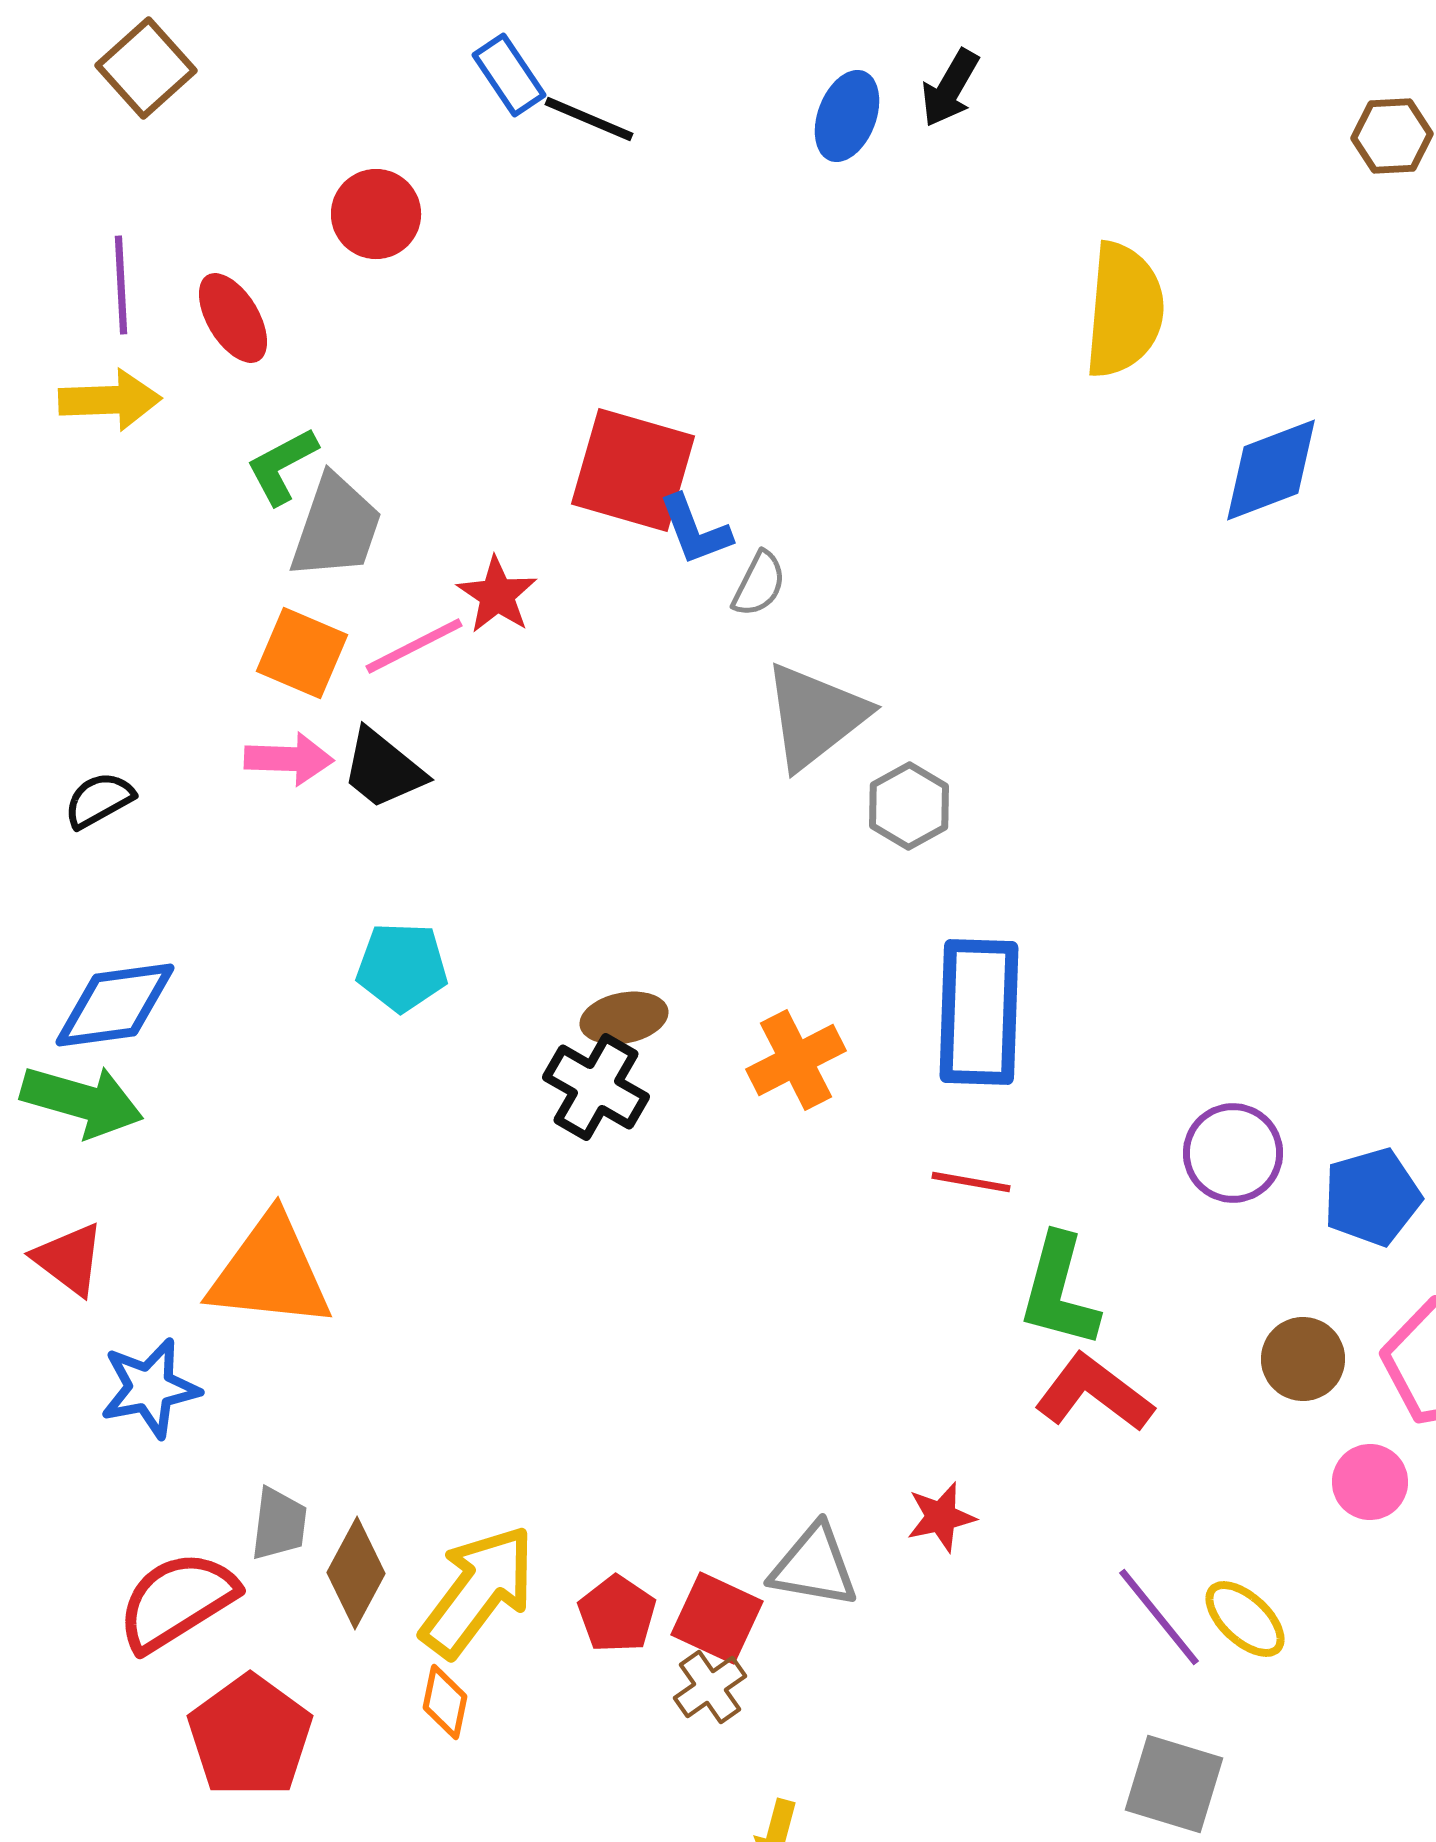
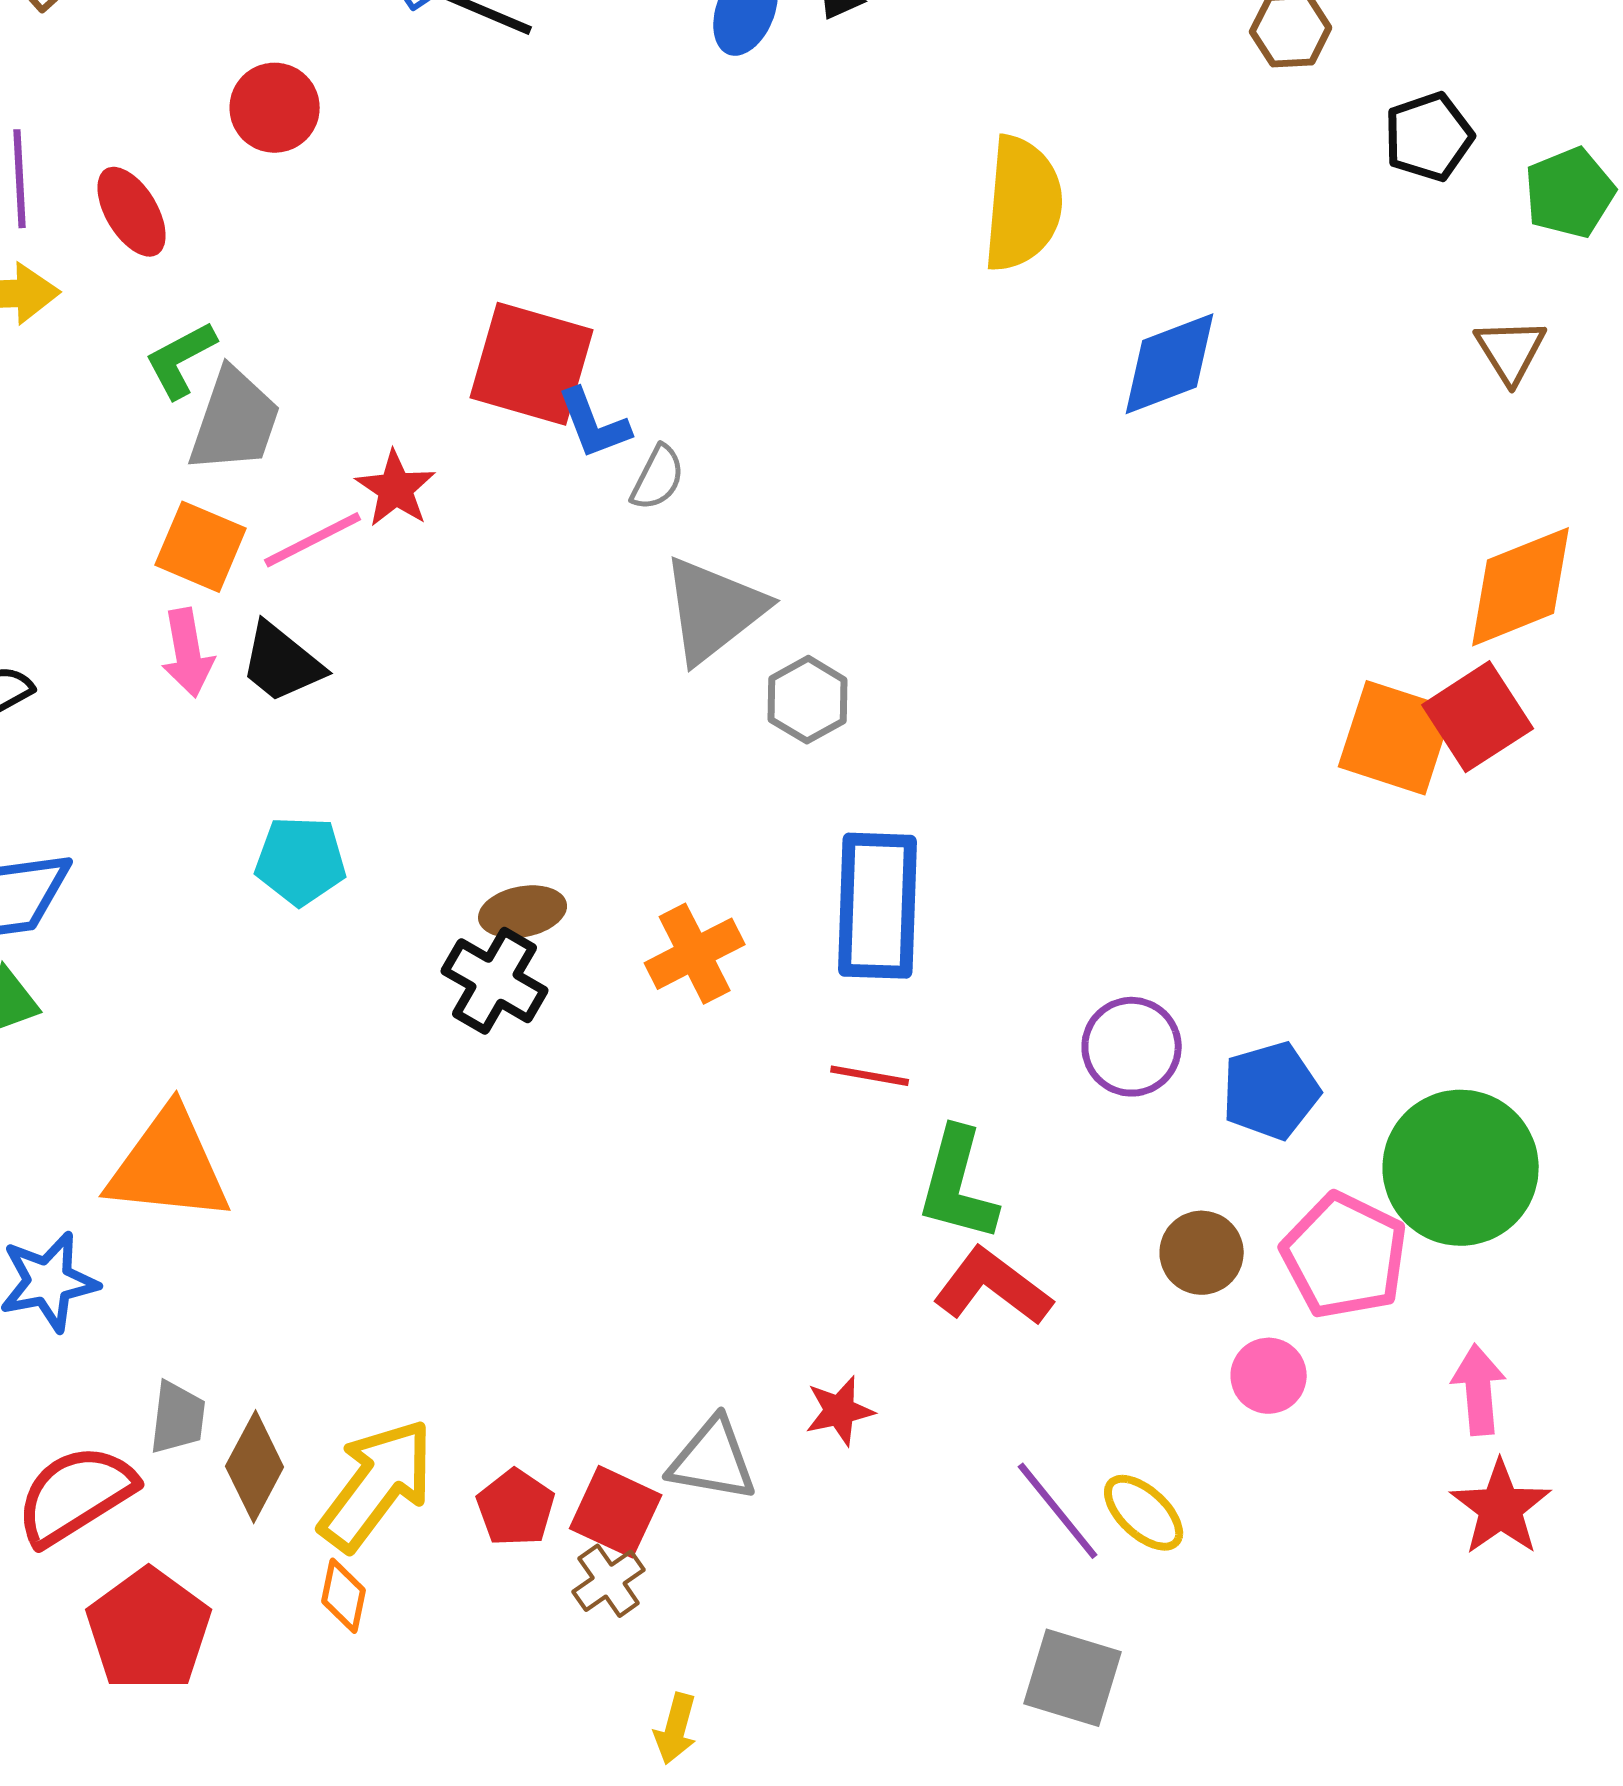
pink arrow: (289, 759) -> (188, 653), turned 78

